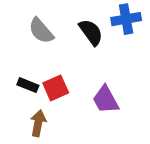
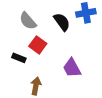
red square: (56, 88) -> (38, 45), moved, turned -30
brown arrow: (38, 123) -> (36, 86), moved

